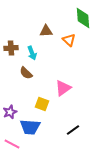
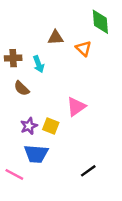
brown semicircle: (26, 73) -> (22, 88), moved
purple star: (10, 112) -> (29, 126), moved
black line: (73, 130) -> (88, 171), moved

